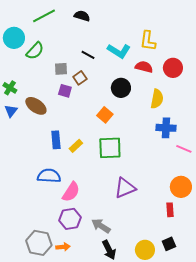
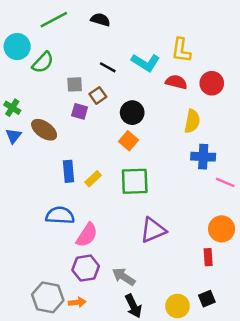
black circle: (121, 88) -> (132, 113), moved

